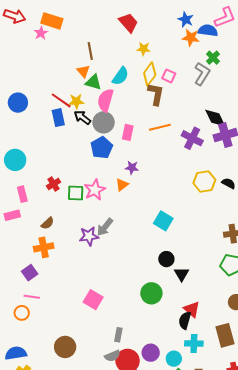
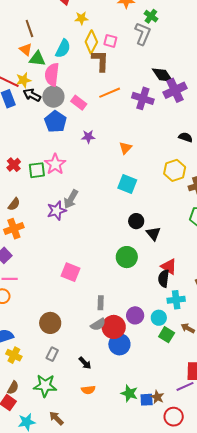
pink rectangle: (128, 132) -> (79, 103), turned -56
yellow hexagon: (204, 181) -> (175, 170), moved
orange triangle: (122, 185) -> (125, 148), moved

